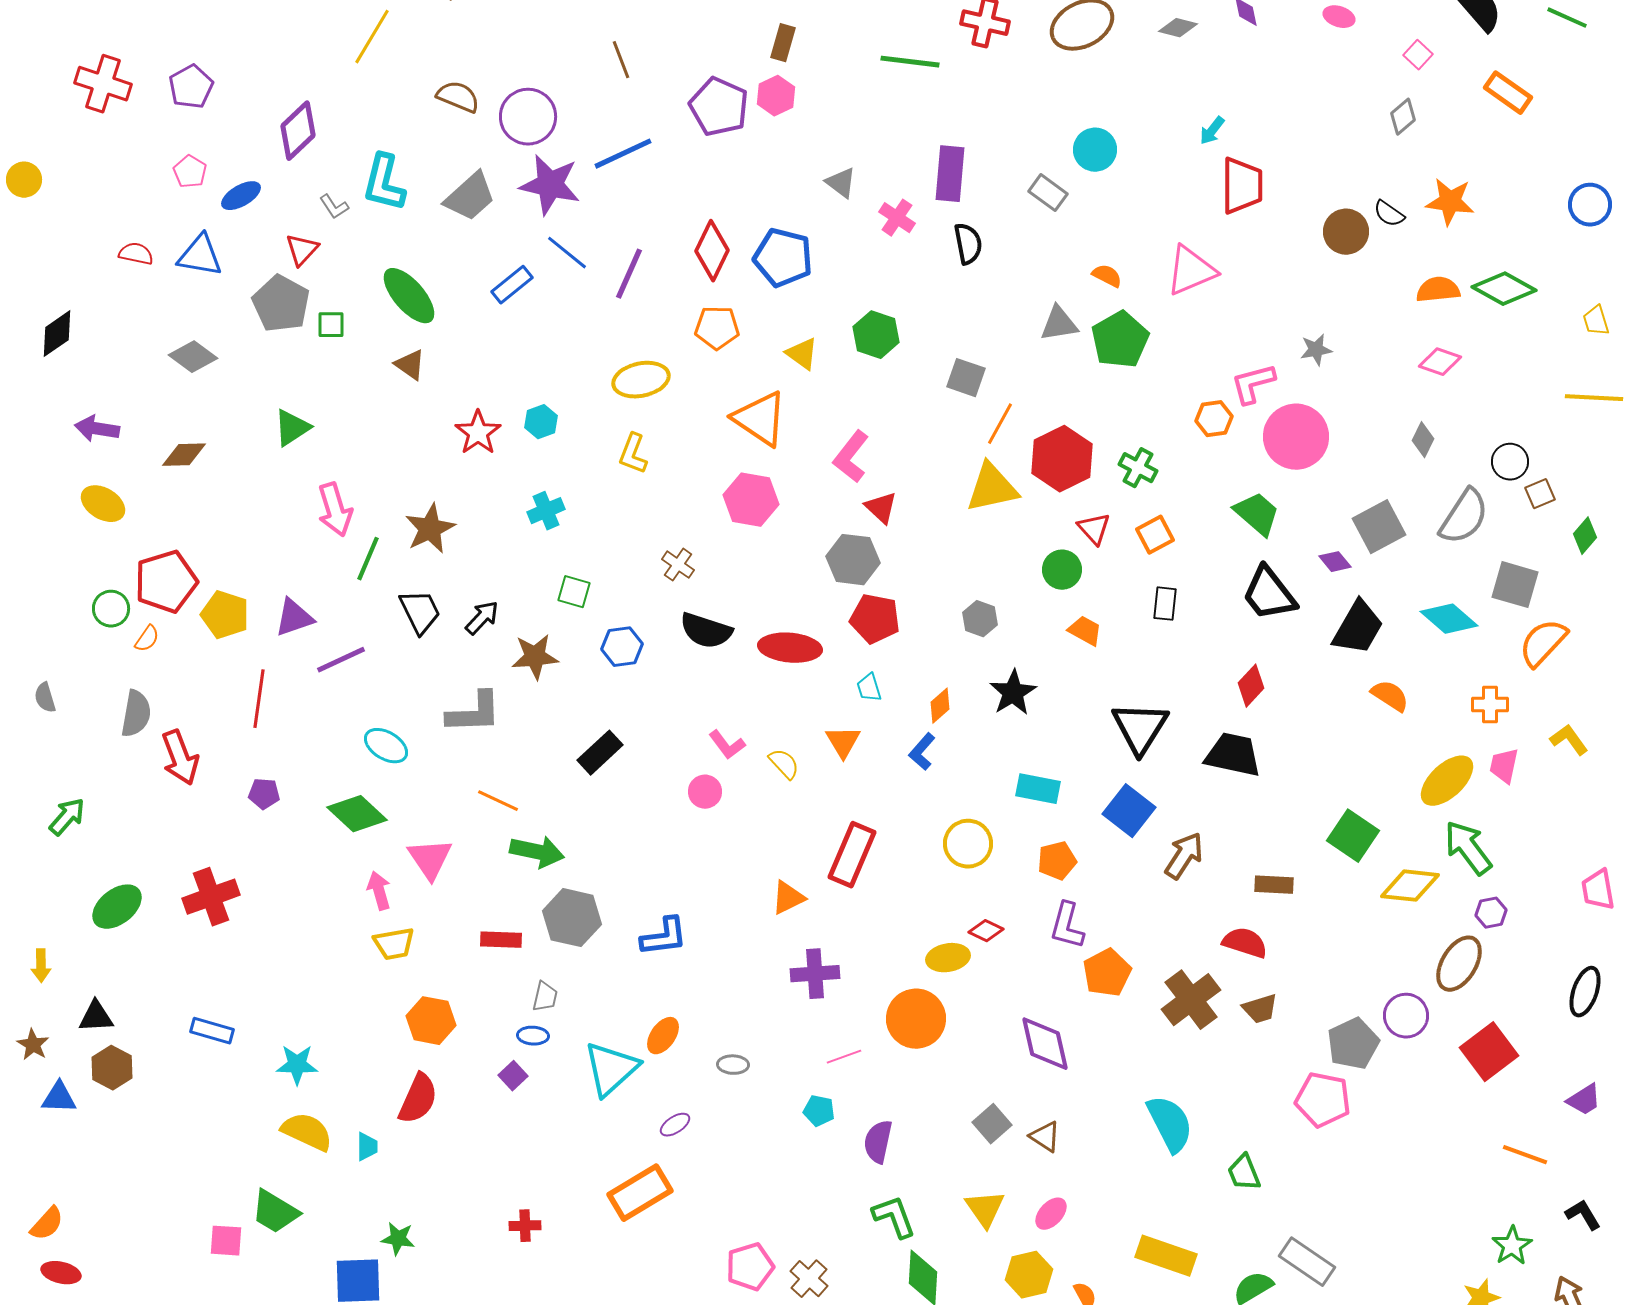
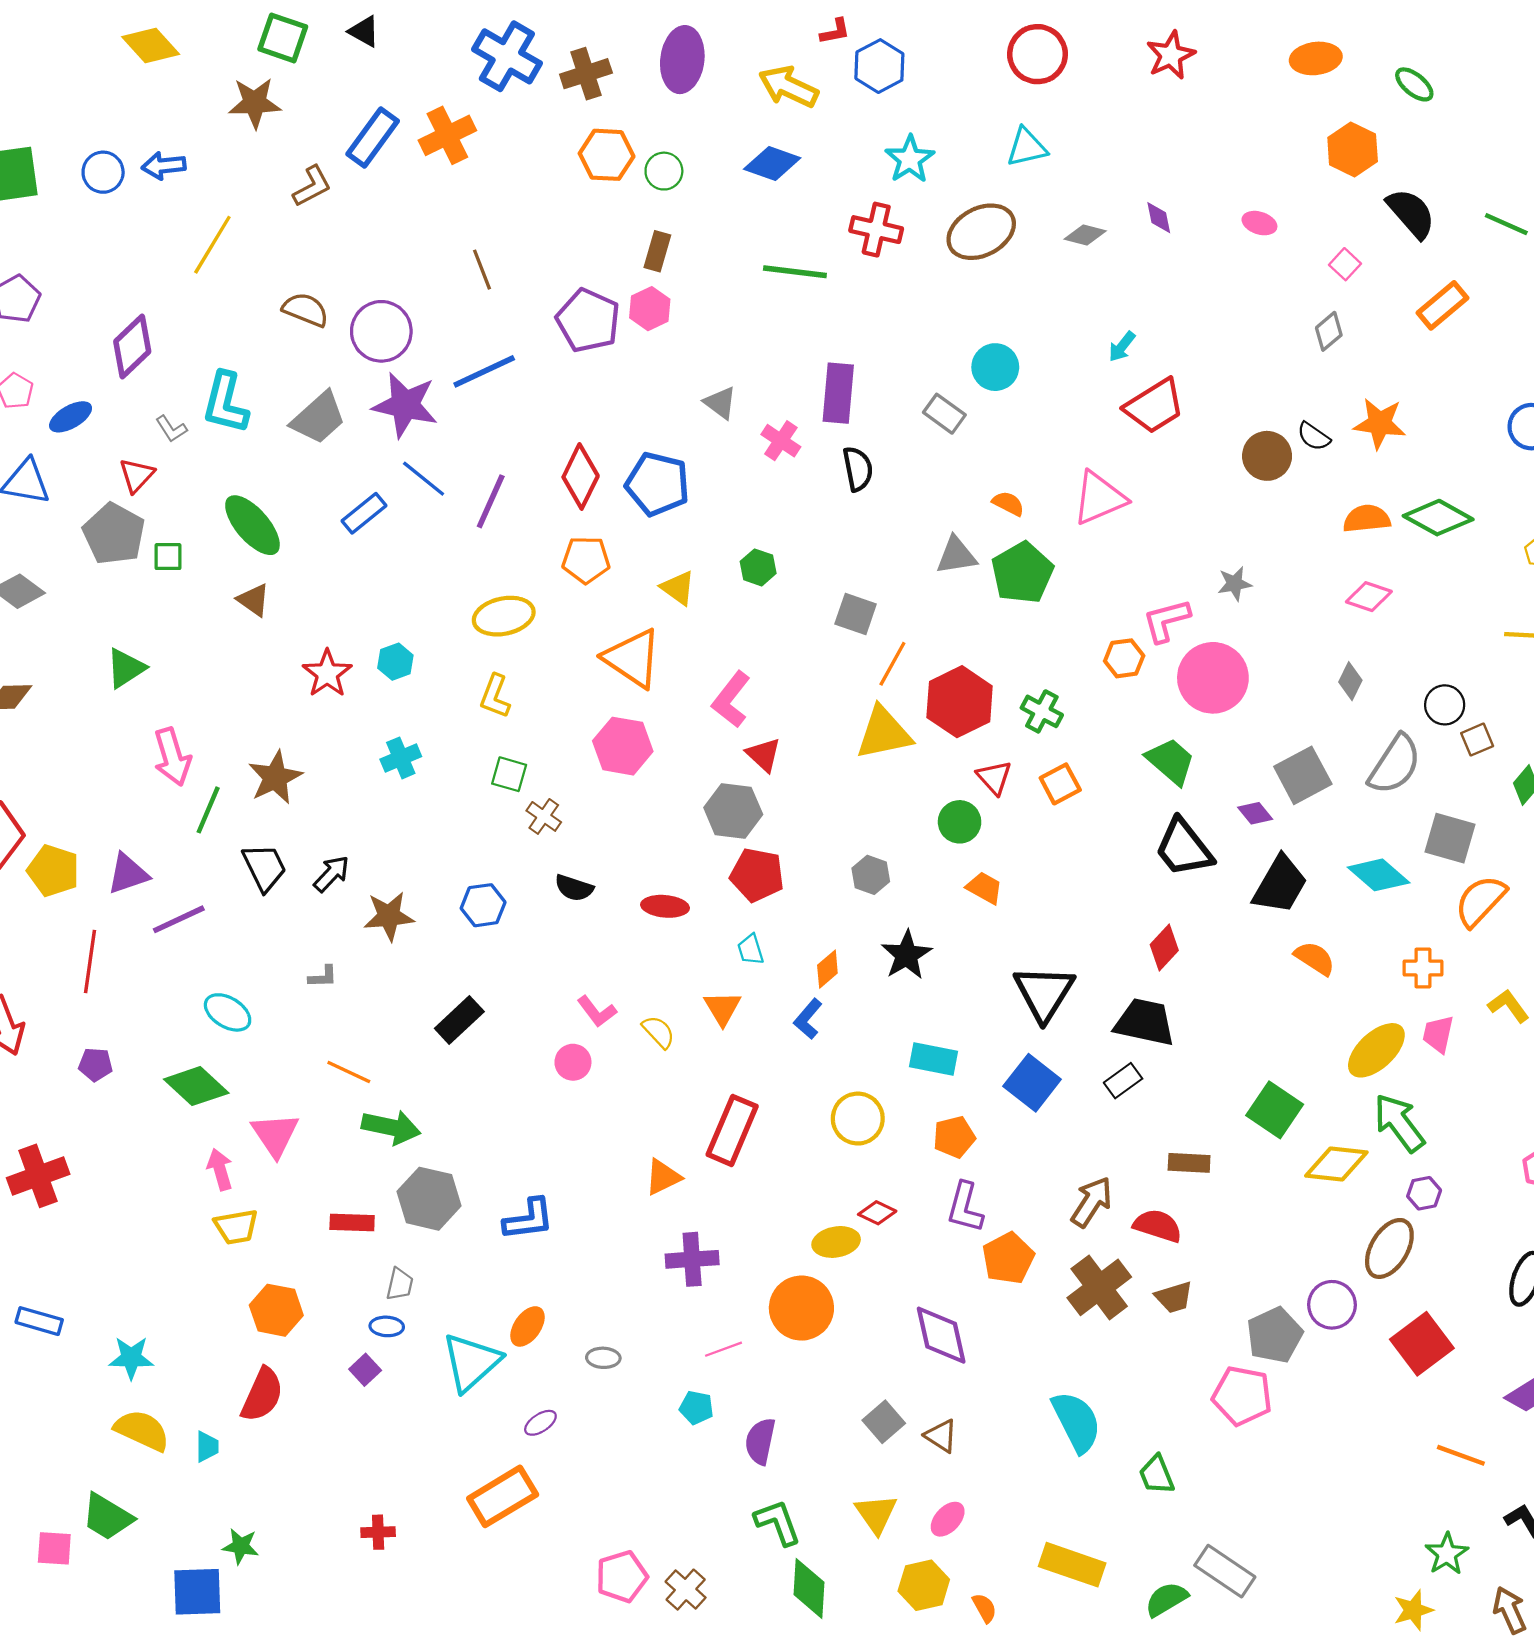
orange rectangle: (1508, 93) -> (1442, 305), turned -75
red trapezoid: (1242, 186) -> (1154, 406), turned 58
green hexagon: (876, 335) -> (758, 567), size x0.7
green square: (574, 592) -> (509, 774), moved
black rectangle: (1165, 604) -> (1123, 1081), moved, turned 48
black semicircle: (706, 631) -> (574, 888), size x0.7
red ellipse: (790, 648) -> (665, 906), size x0.7
gray L-shape: (474, 713) -> (323, 977), size x0.5
brown arrow: (1184, 856) -> (1092, 1202), moved

